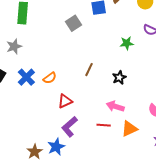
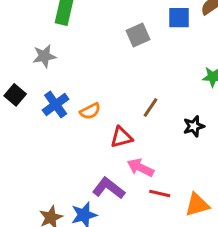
red triangle: (65, 101) -> (121, 137), moved
pink arrow: (115, 106) -> (140, 168), moved
purple L-shape: (70, 127) -> (109, 188), turned 70

